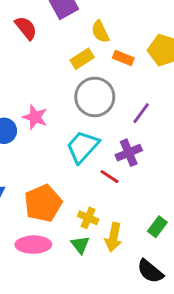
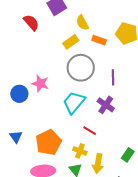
purple line: (141, 113) -> (113, 77), turned -35
purple cross: (129, 153) -> (106, 105), turned -30
red line: (110, 177) -> (90, 131), moved

